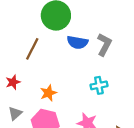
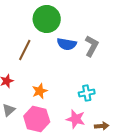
cyan cross: (99, 85) -> (87, 93), moved

